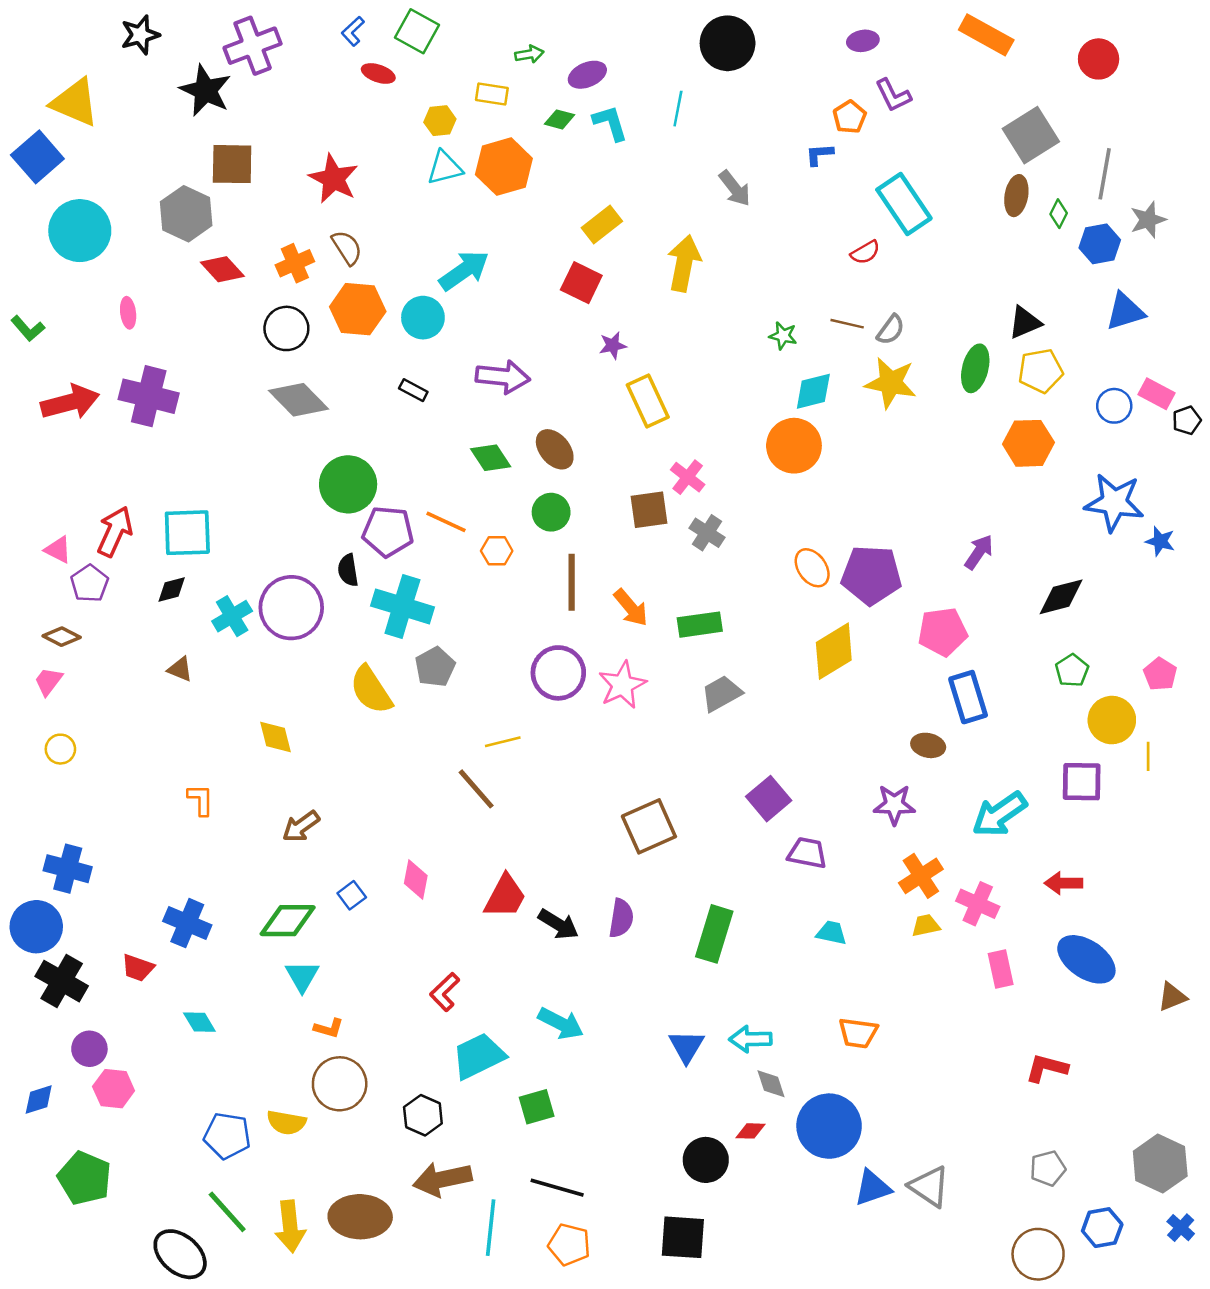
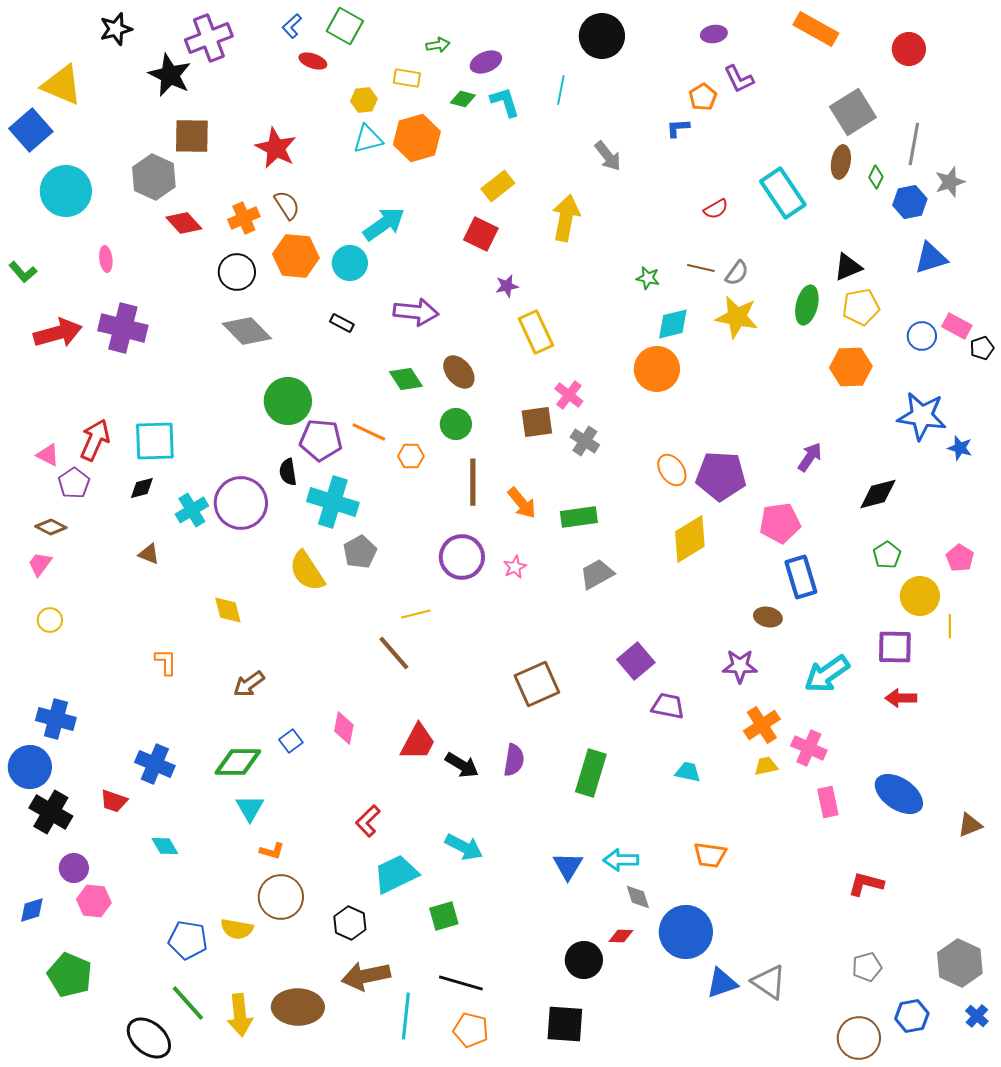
cyan rectangle: (904, 204) -> (783, 193), moved
pink star: (622, 685) -> (515, 567), size x0.6
red arrow: (1063, 883) -> (901, 698), moved

